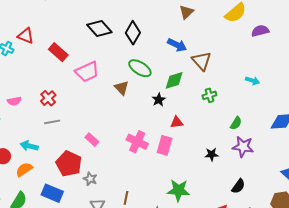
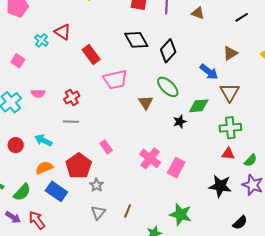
brown triangle: (186, 12) -> (230, 53), moved
green cross: (209, 95) -> (230, 128), size x1.5
red triangle: (177, 122) -> (228, 154), moved
black star: (212, 154) -> (220, 186), size x1.6
orange semicircle: (24, 169) -> (44, 168), moved

